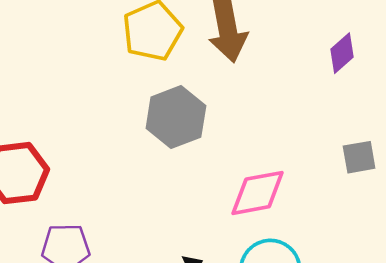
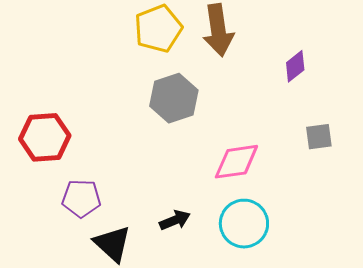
purple diamond: (342, 53) -> (295, 66), moved

